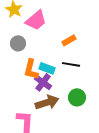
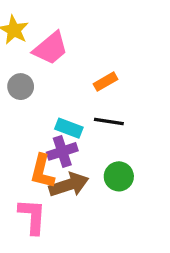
orange L-shape: (31, 69) -> (42, 171), moved
purple cross: (43, 82) -> (62, 151), turned 36

